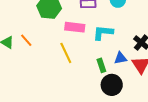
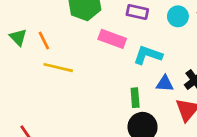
yellow line: (66, 53) -> (58, 68), moved, turned -65
blue triangle: (120, 58) -> (165, 84), moved

